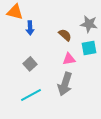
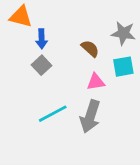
gray square: (30, 64) -> (42, 65), moved
cyan line: (31, 95) -> (53, 114), moved

